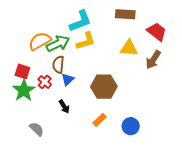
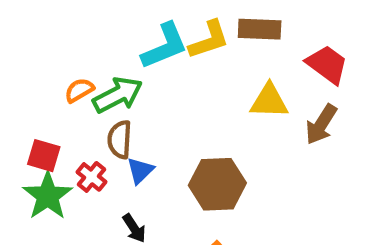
orange semicircle: (40, 41) -> (79, 90), size x0.6
yellow L-shape: (86, 41) -> (209, 40), moved

